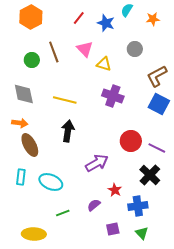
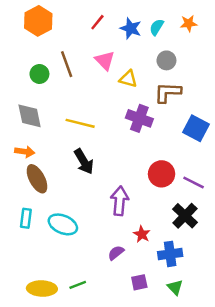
cyan semicircle: (127, 10) -> (157, 27), moved
brown L-shape: (157, 76) -> (168, 92), moved, turned 30
black arrow: (68, 131) -> (84, 162), turned 140
purple arrow: (97, 163) -> (120, 201), turned -55
green line: (63, 213) -> (78, 285), moved

